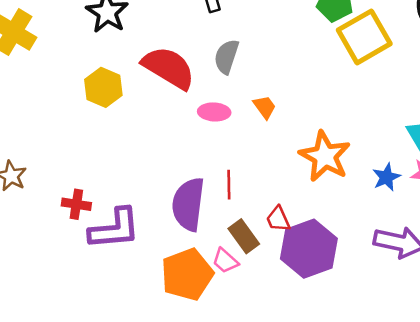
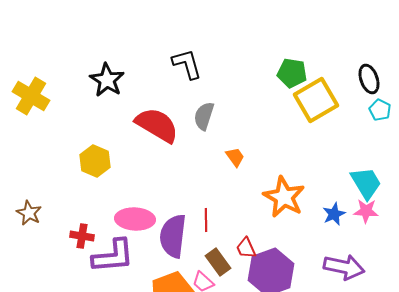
yellow hexagon: (103, 87) -> (95, 161), moved
pink ellipse: (214, 112) -> (135, 219), moved, size x1.5

